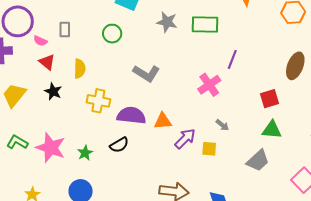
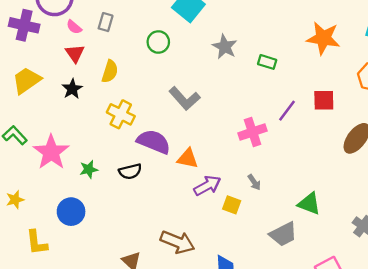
green rectangle: (205, 25) -> (267, 62), size x0.6
red square: (270, 99) -> (324, 100), moved

